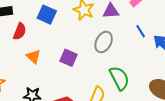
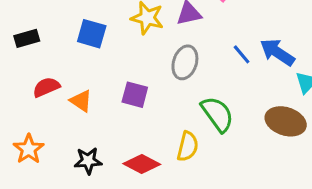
red semicircle: (20, 31) -> (46, 87), moved, turned -126
blue line: (141, 31) -> (242, 54), moved

